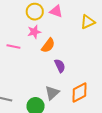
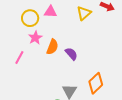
pink line: (13, 46) -> (19, 58), turned -56
purple semicircle: (60, 66) -> (71, 54), moved

